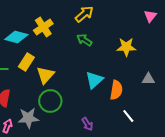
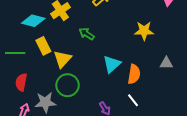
green arrow: (84, 40) -> (87, 34), moved
yellow rectangle: (26, 62) -> (43, 46), turned -60
white line: (128, 116) -> (133, 100), moved

